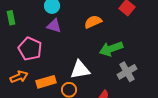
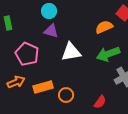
orange semicircle: (93, 22) -> (104, 27), moved
white triangle: (80, 70) -> (71, 52), moved

